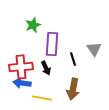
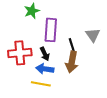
blue arrow: (22, 83) -> (45, 69), moved
brown arrow: (73, 89) -> (72, 62), moved

